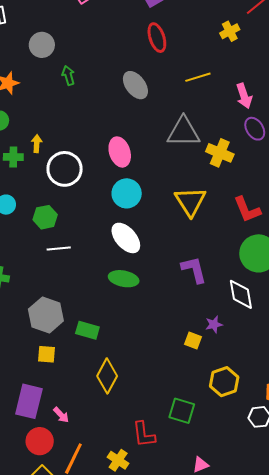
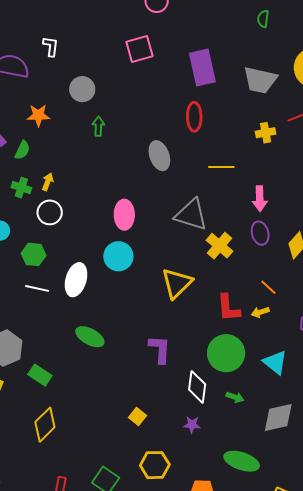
white circle: (65, 169) -> (50, 212), moved, size x0.7
white ellipse: (126, 238) -> (76, 280), moved, turned 40
purple star: (214, 324) -> (192, 425), moved

